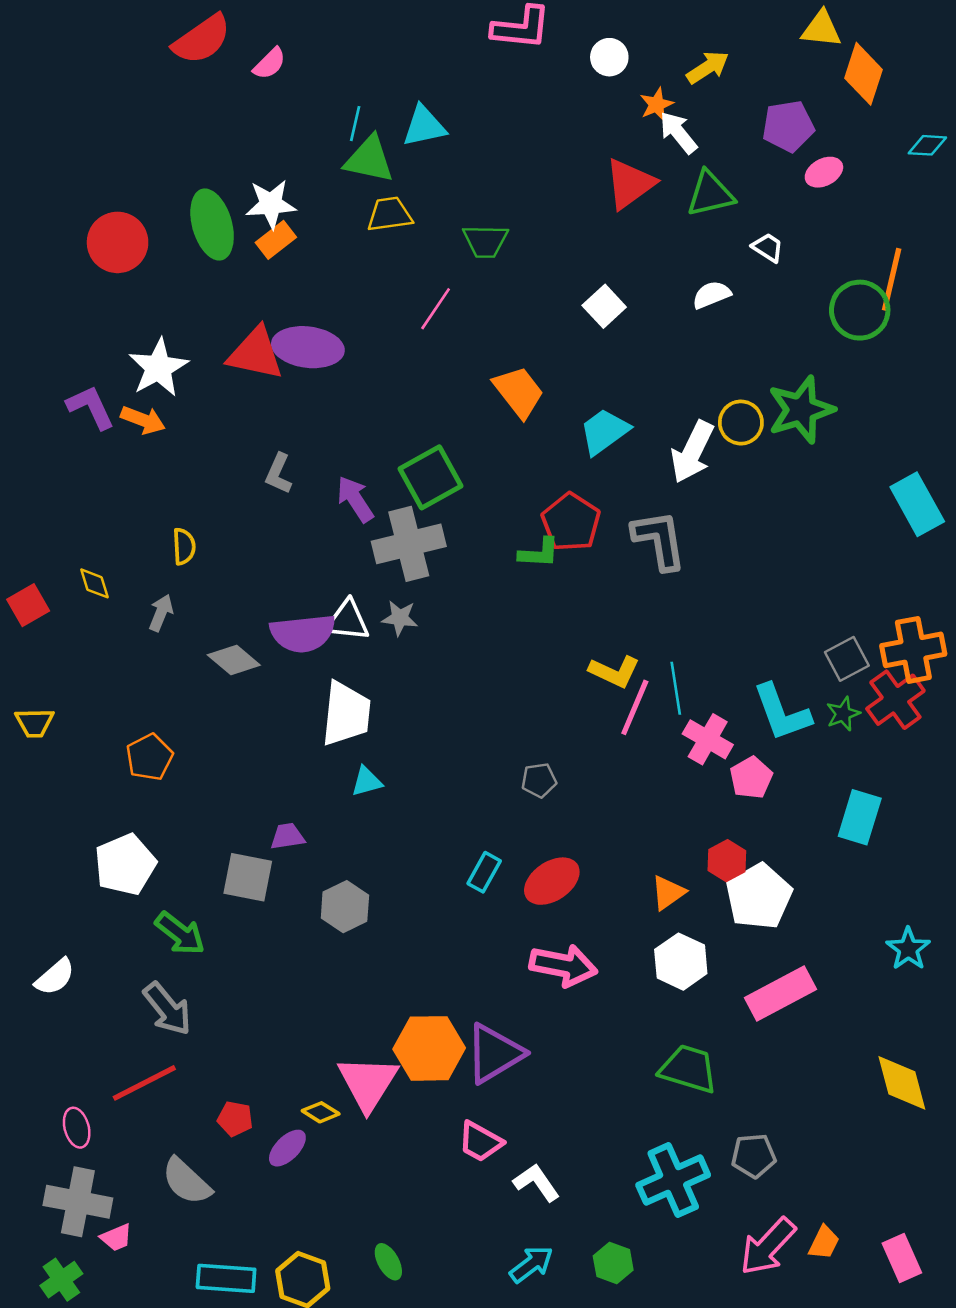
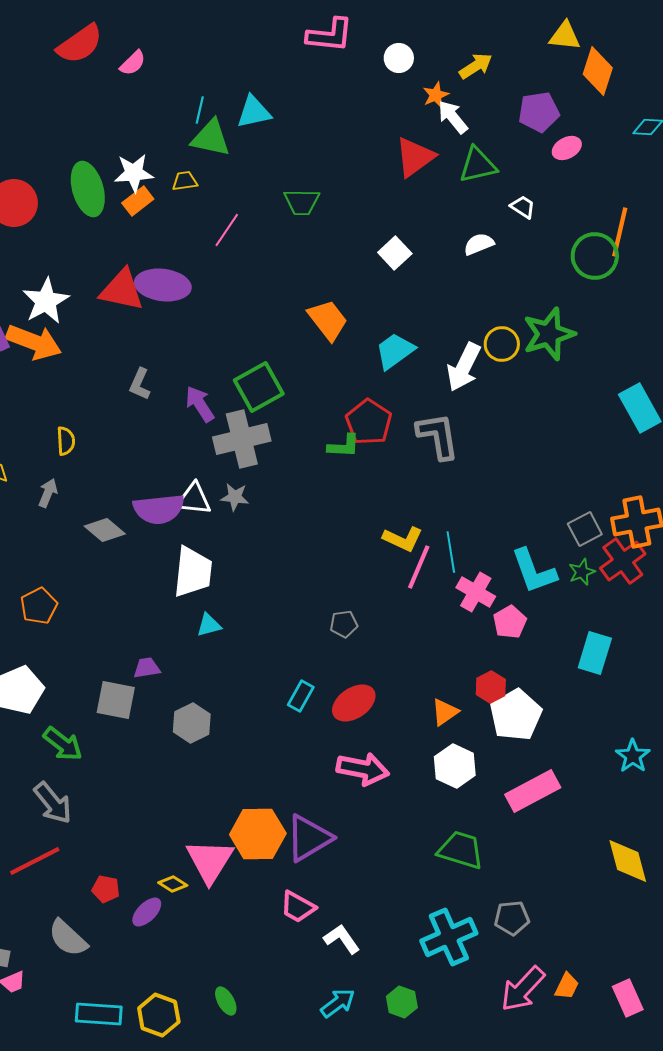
yellow trapezoid: (390, 214) -> (185, 181), moved, size x0.7
pink line: (436, 309) -> (227, 230), moved
orange arrow: (143, 420) -> (34, 342), size x1.6

